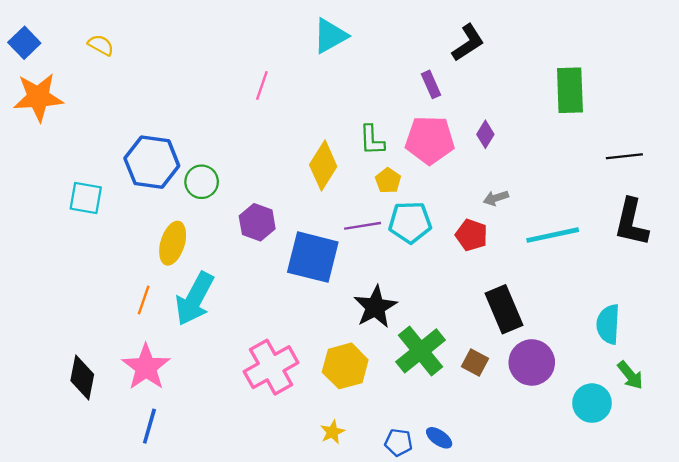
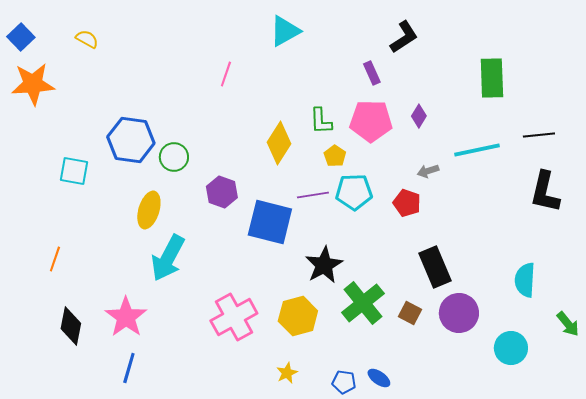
cyan line: (553, 235) -> (477, 150), moved
orange line: (144, 300) -> (55, 259), moved
green arrow: (630, 375) -> (568, 324), moved

